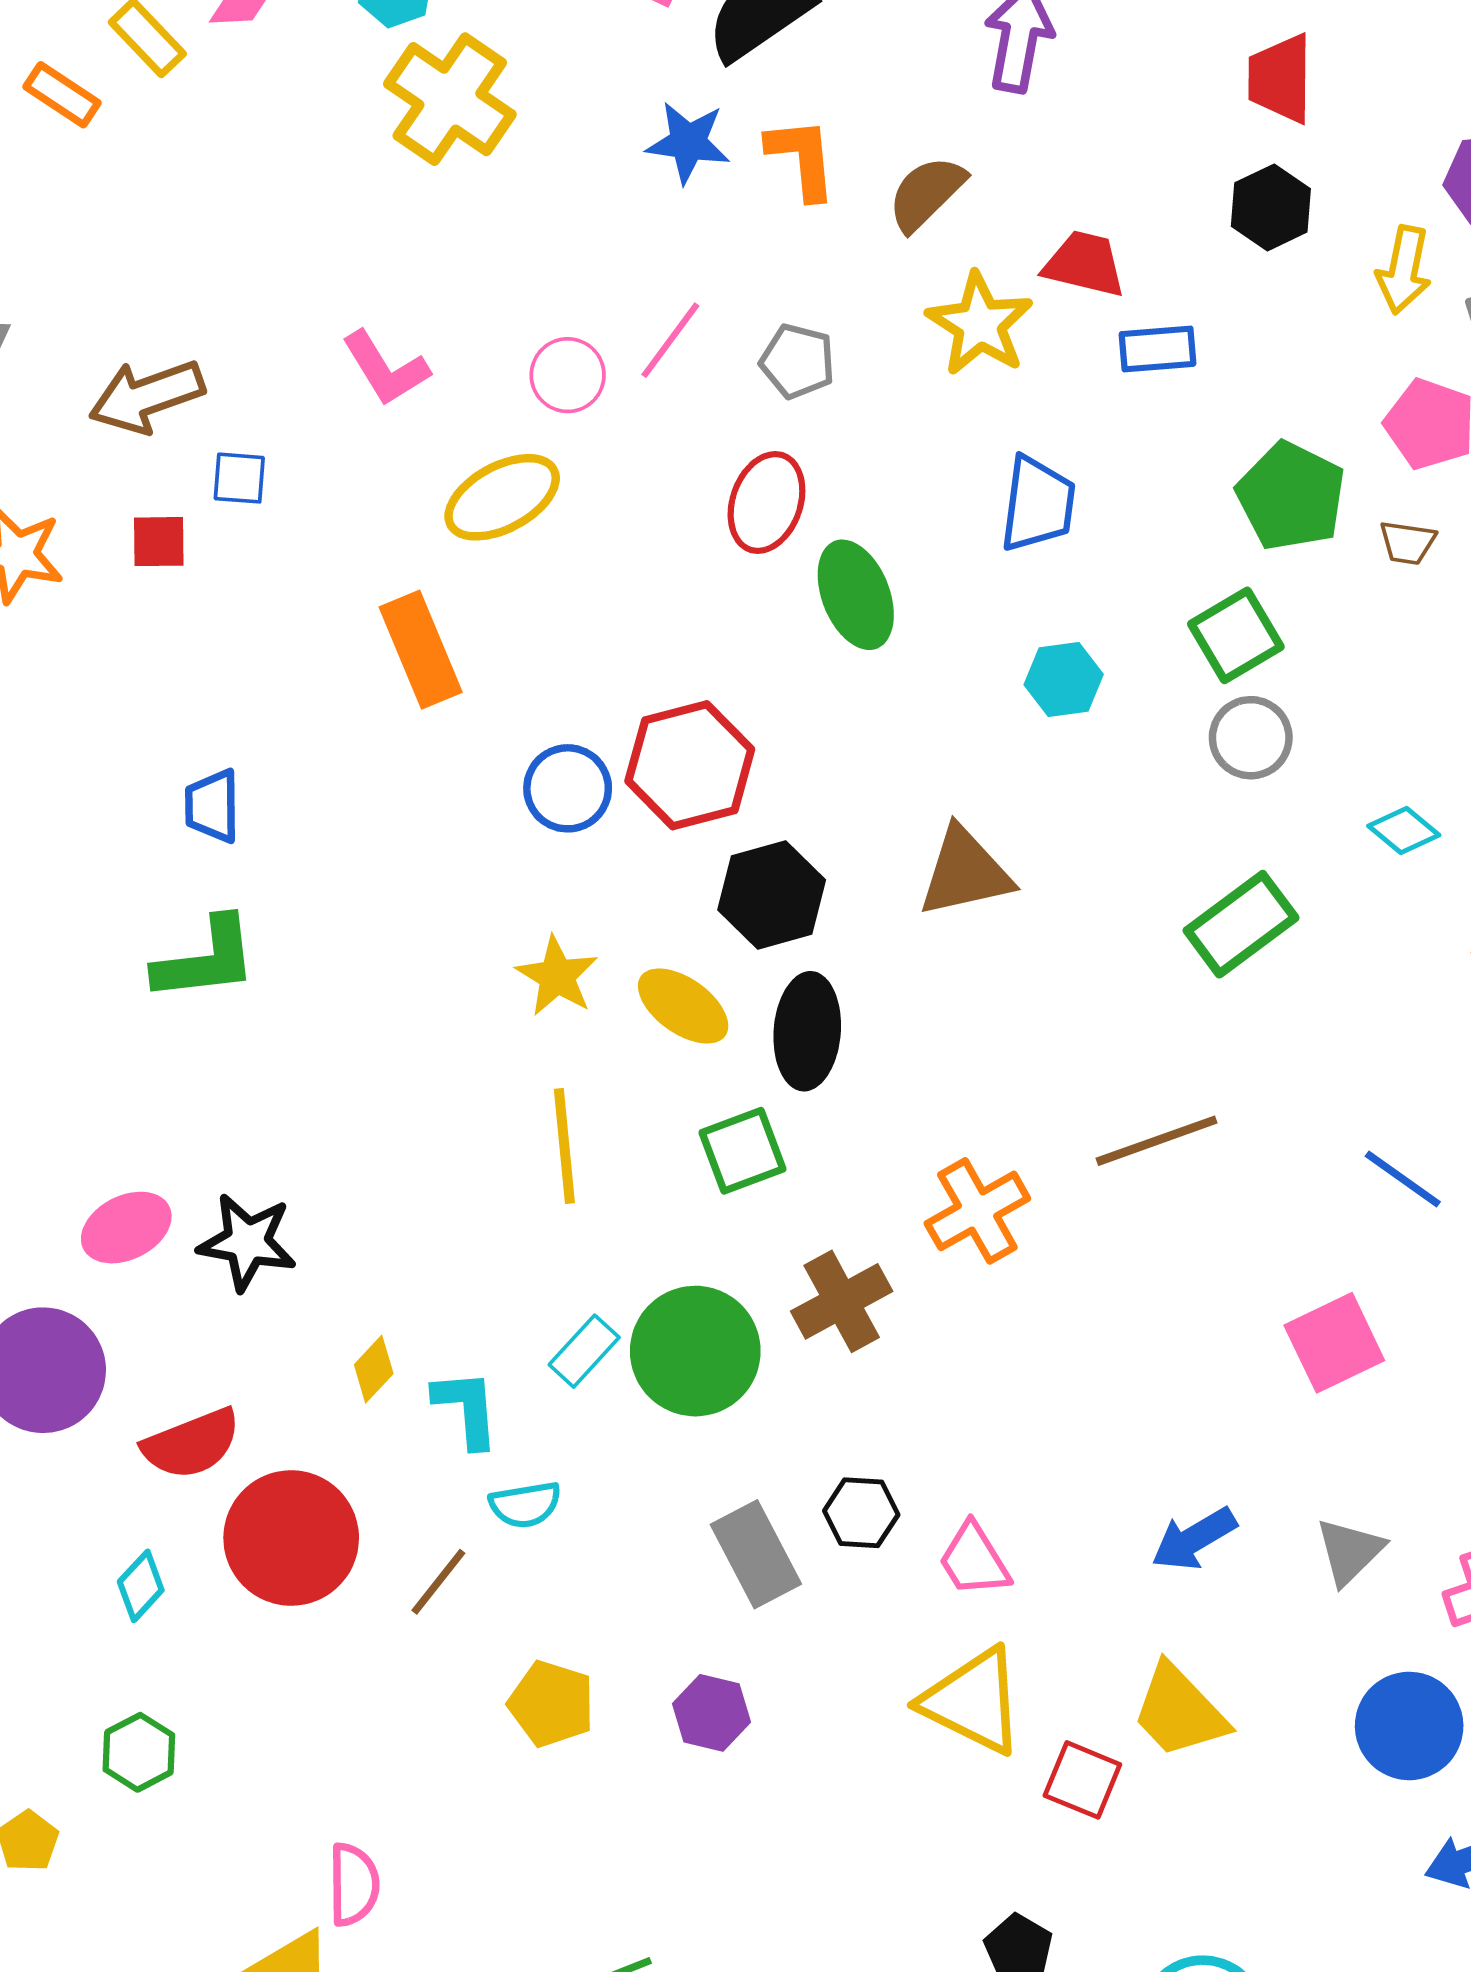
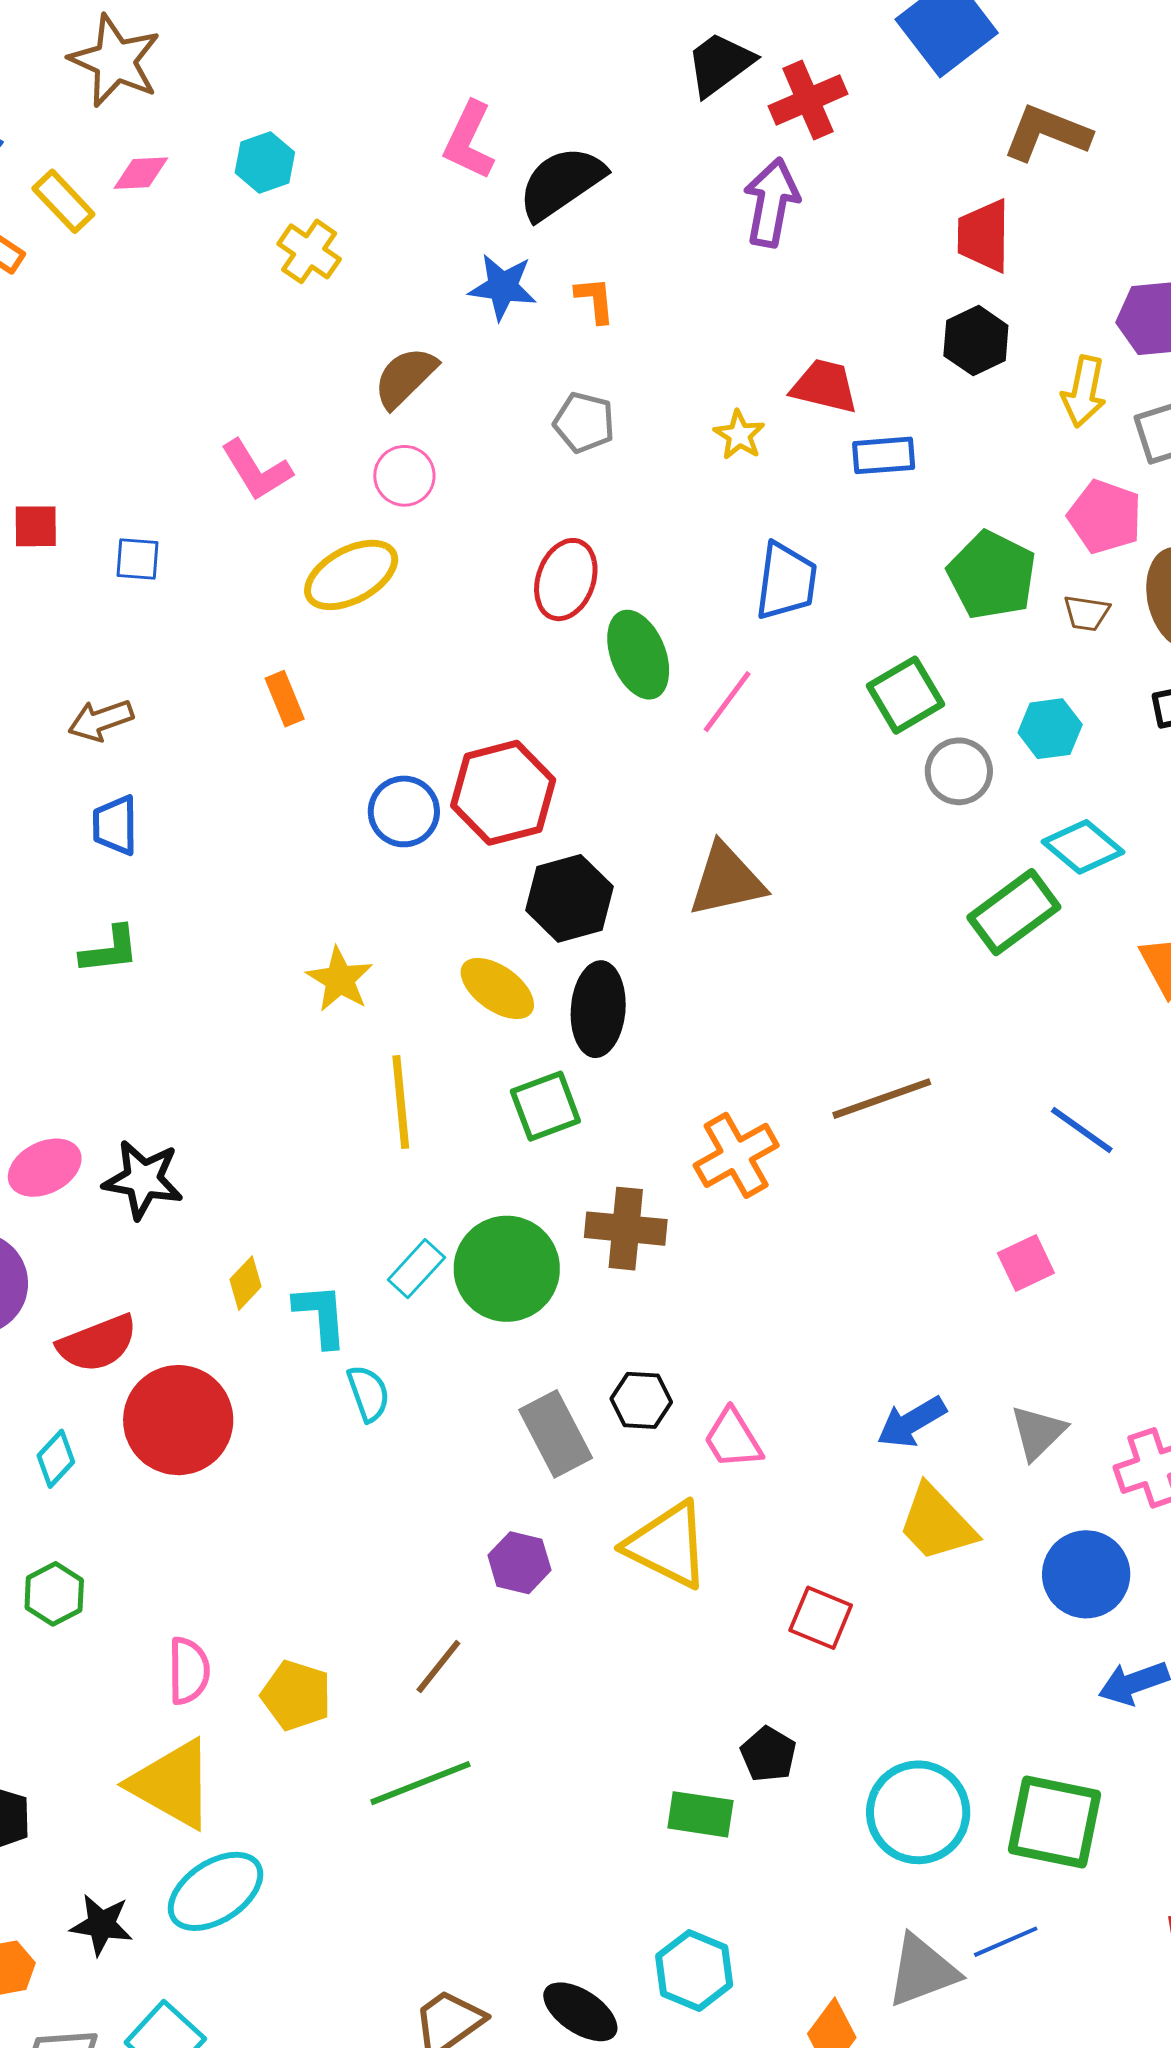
yellow cross: (450, 99) -> (309, 251), size x0.6
orange L-shape: (802, 158) -> (595, 300), size x0.7
brown semicircle: (926, 193) -> (405, 377), moved
yellow star: (980, 324) -> (739, 435), size x0.6
pink line: (670, 340) -> (727, 702), moved
gray pentagon: (798, 361) -> (584, 422), moved
brown arrow: (147, 396) -> (101, 720), moved, size x0.7
red square: (159, 542) -> (36, 526), moved
green square: (1236, 635) -> (906, 695), moved
orange rectangle: (421, 650) -> (285, 699), size x0.6
cyan hexagon: (1064, 679) -> (1050, 729), moved
cyan diamond: (1404, 830) -> (1083, 847), size x1.4
green rectangle: (1241, 924) -> (1014, 912), moved
green L-shape: (206, 959) -> (110, 950), size x0.7
yellow star: (557, 976) -> (340, 979), moved
brown cross: (842, 1301) -> (626, 1229), turned 34
pink square: (1334, 1343) -> (1026, 1263), size x0.7
cyan semicircle: (525, 1505) -> (368, 1393), turned -100
brown line: (438, 1582) -> (438, 1666), moved
yellow triangle: (973, 1701) -> (668, 1545), moved
yellow pentagon: (551, 1704) -> (296, 1695), moved
yellow trapezoid: (1179, 1711) -> (937, 1523), moved
pink semicircle: (354, 1885) -> (189, 1671), moved

